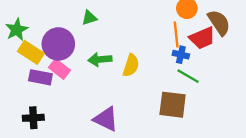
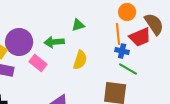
green triangle: (89, 18) -> (78, 25), moved
green arrow: (100, 59) -> (54, 42), moved
pink rectangle: (60, 69) -> (38, 63), moved

